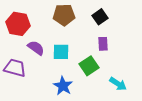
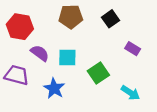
purple rectangle: (103, 44) -> (133, 49), moved, turned -56
blue star: (63, 86) -> (54, 88), moved

